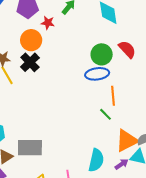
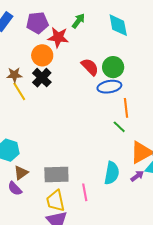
red star: (48, 23) -> (58, 37), size x1.5
red semicircle: (127, 49) -> (90, 67), moved
gray rectangle: (30, 148) -> (56, 175), moved

